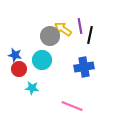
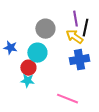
yellow arrow: (63, 29) -> (74, 37), moved
red circle: (19, 69) -> (28, 68), moved

